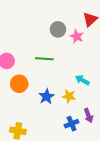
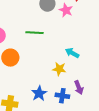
blue star: (46, 96) -> (39, 93), moved
blue cross: (72, 124) -> (62, 96), turned 32

